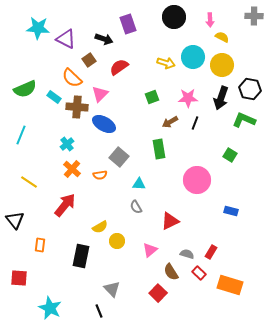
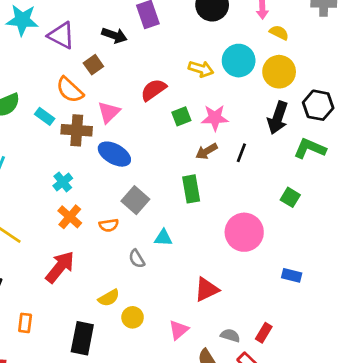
red semicircle: (119, 67) -> (153, 90), moved
pink star: (188, 98) -> (215, 118), moved
gray semicircle: (136, 207) -> (137, 259), moved

